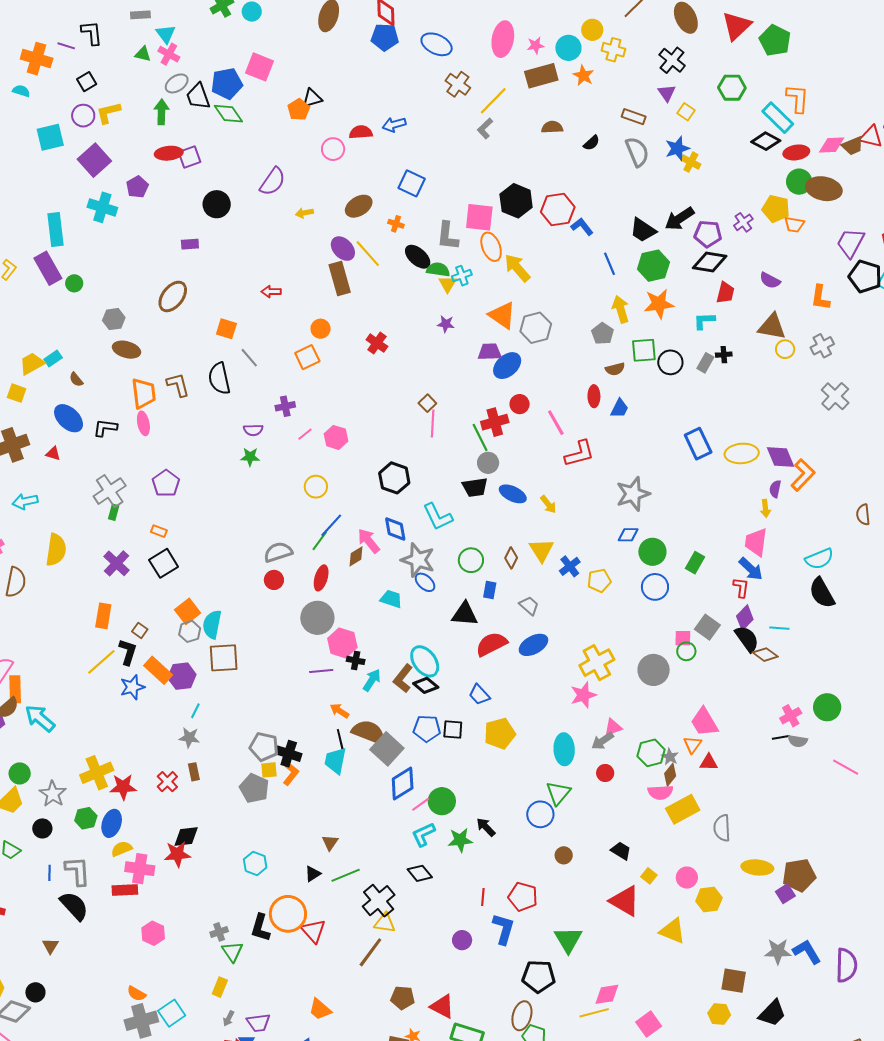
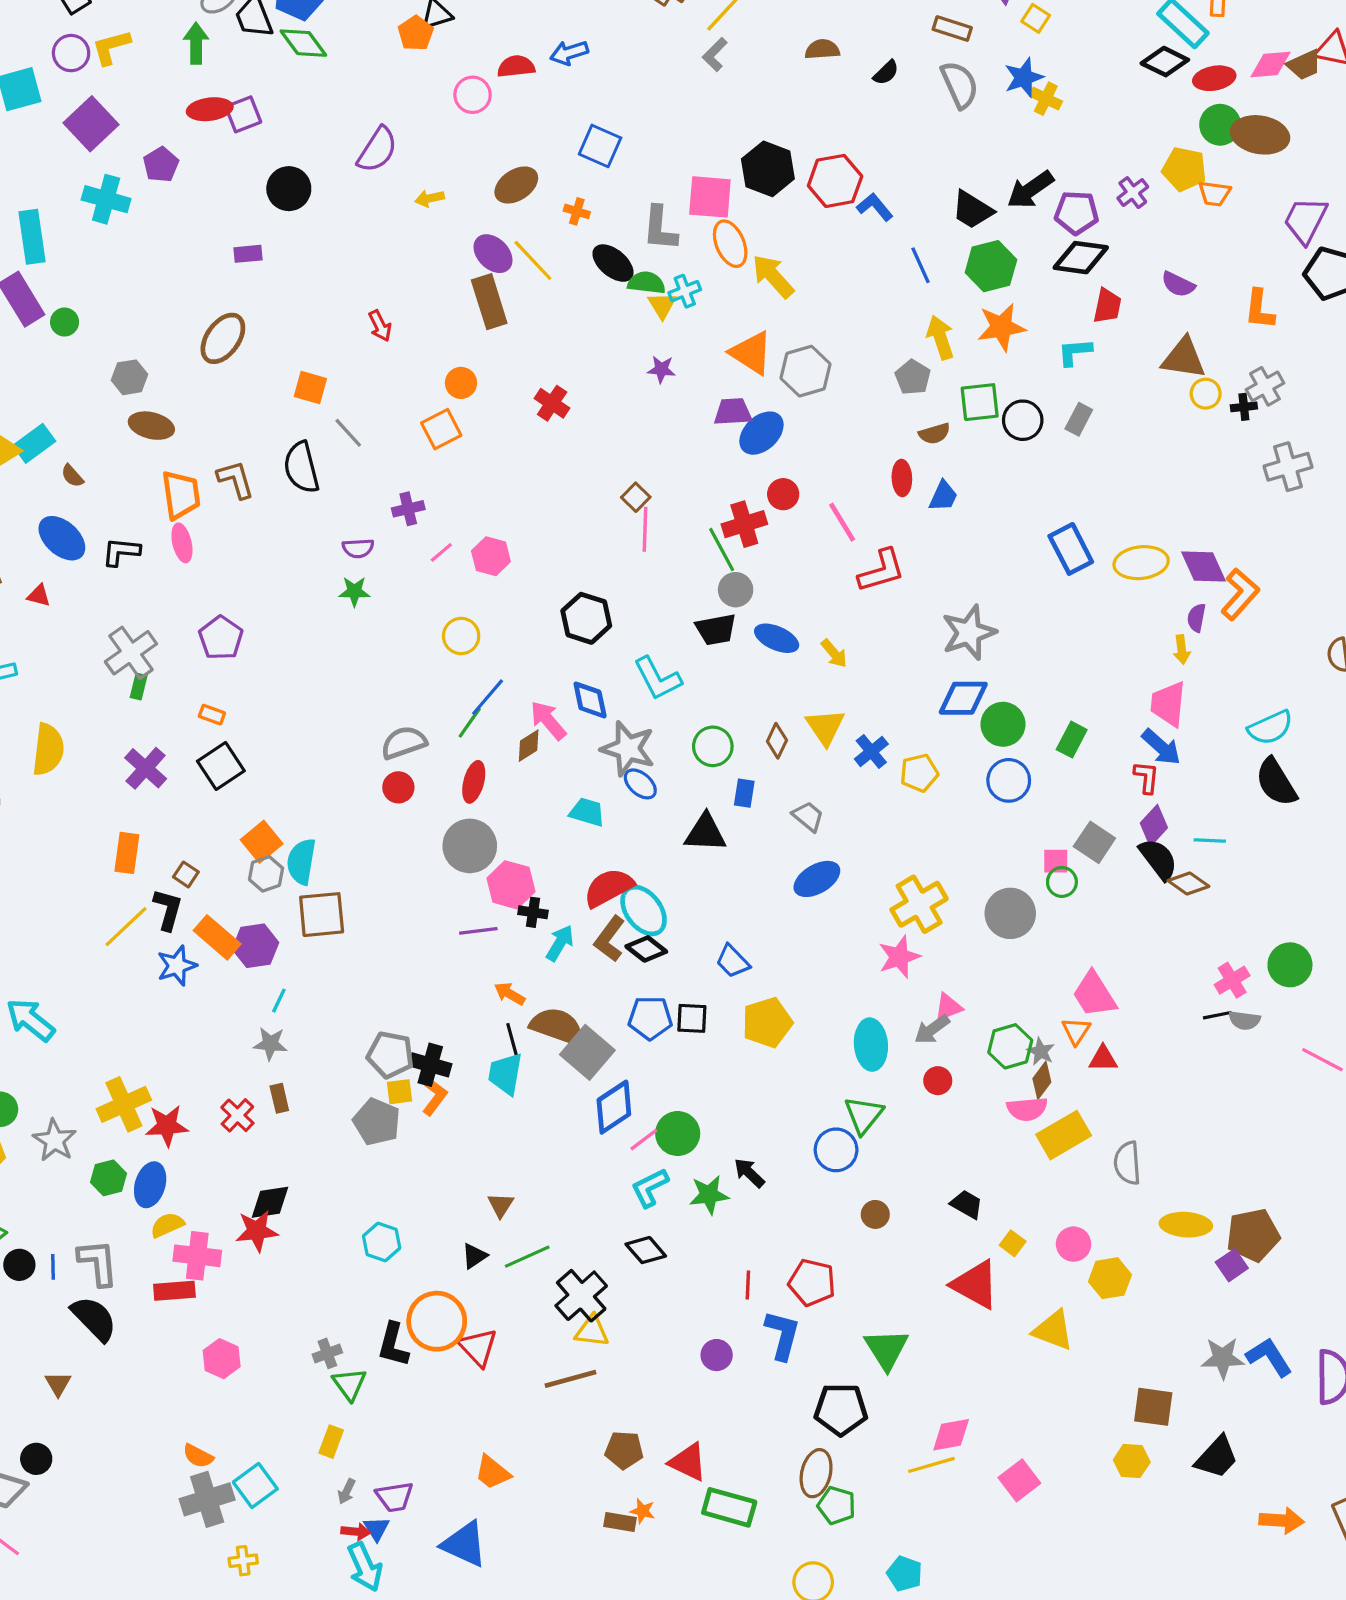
red arrow: (271, 292) -> (380, 326), turned -114
black cross: (724, 355) -> (1244, 407), moved
cyan rectangle: (53, 359) -> (34, 443), size x1.4
gray cross: (835, 396) -> (1288, 467), turned 32
blue diamond: (628, 535) -> (963, 698), size x1.5
red semicircle: (491, 644) -> (609, 888), moved
black circle: (42, 828) -> (19, 1265), moved
brown line: (370, 952) -> (571, 1379), turned 40

